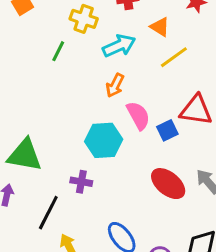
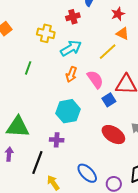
orange triangle: (160, 27) -> (122, 34), moved
green line: (58, 51) -> (28, 68), moved
pink semicircle: (138, 115) -> (95, 79), moved

